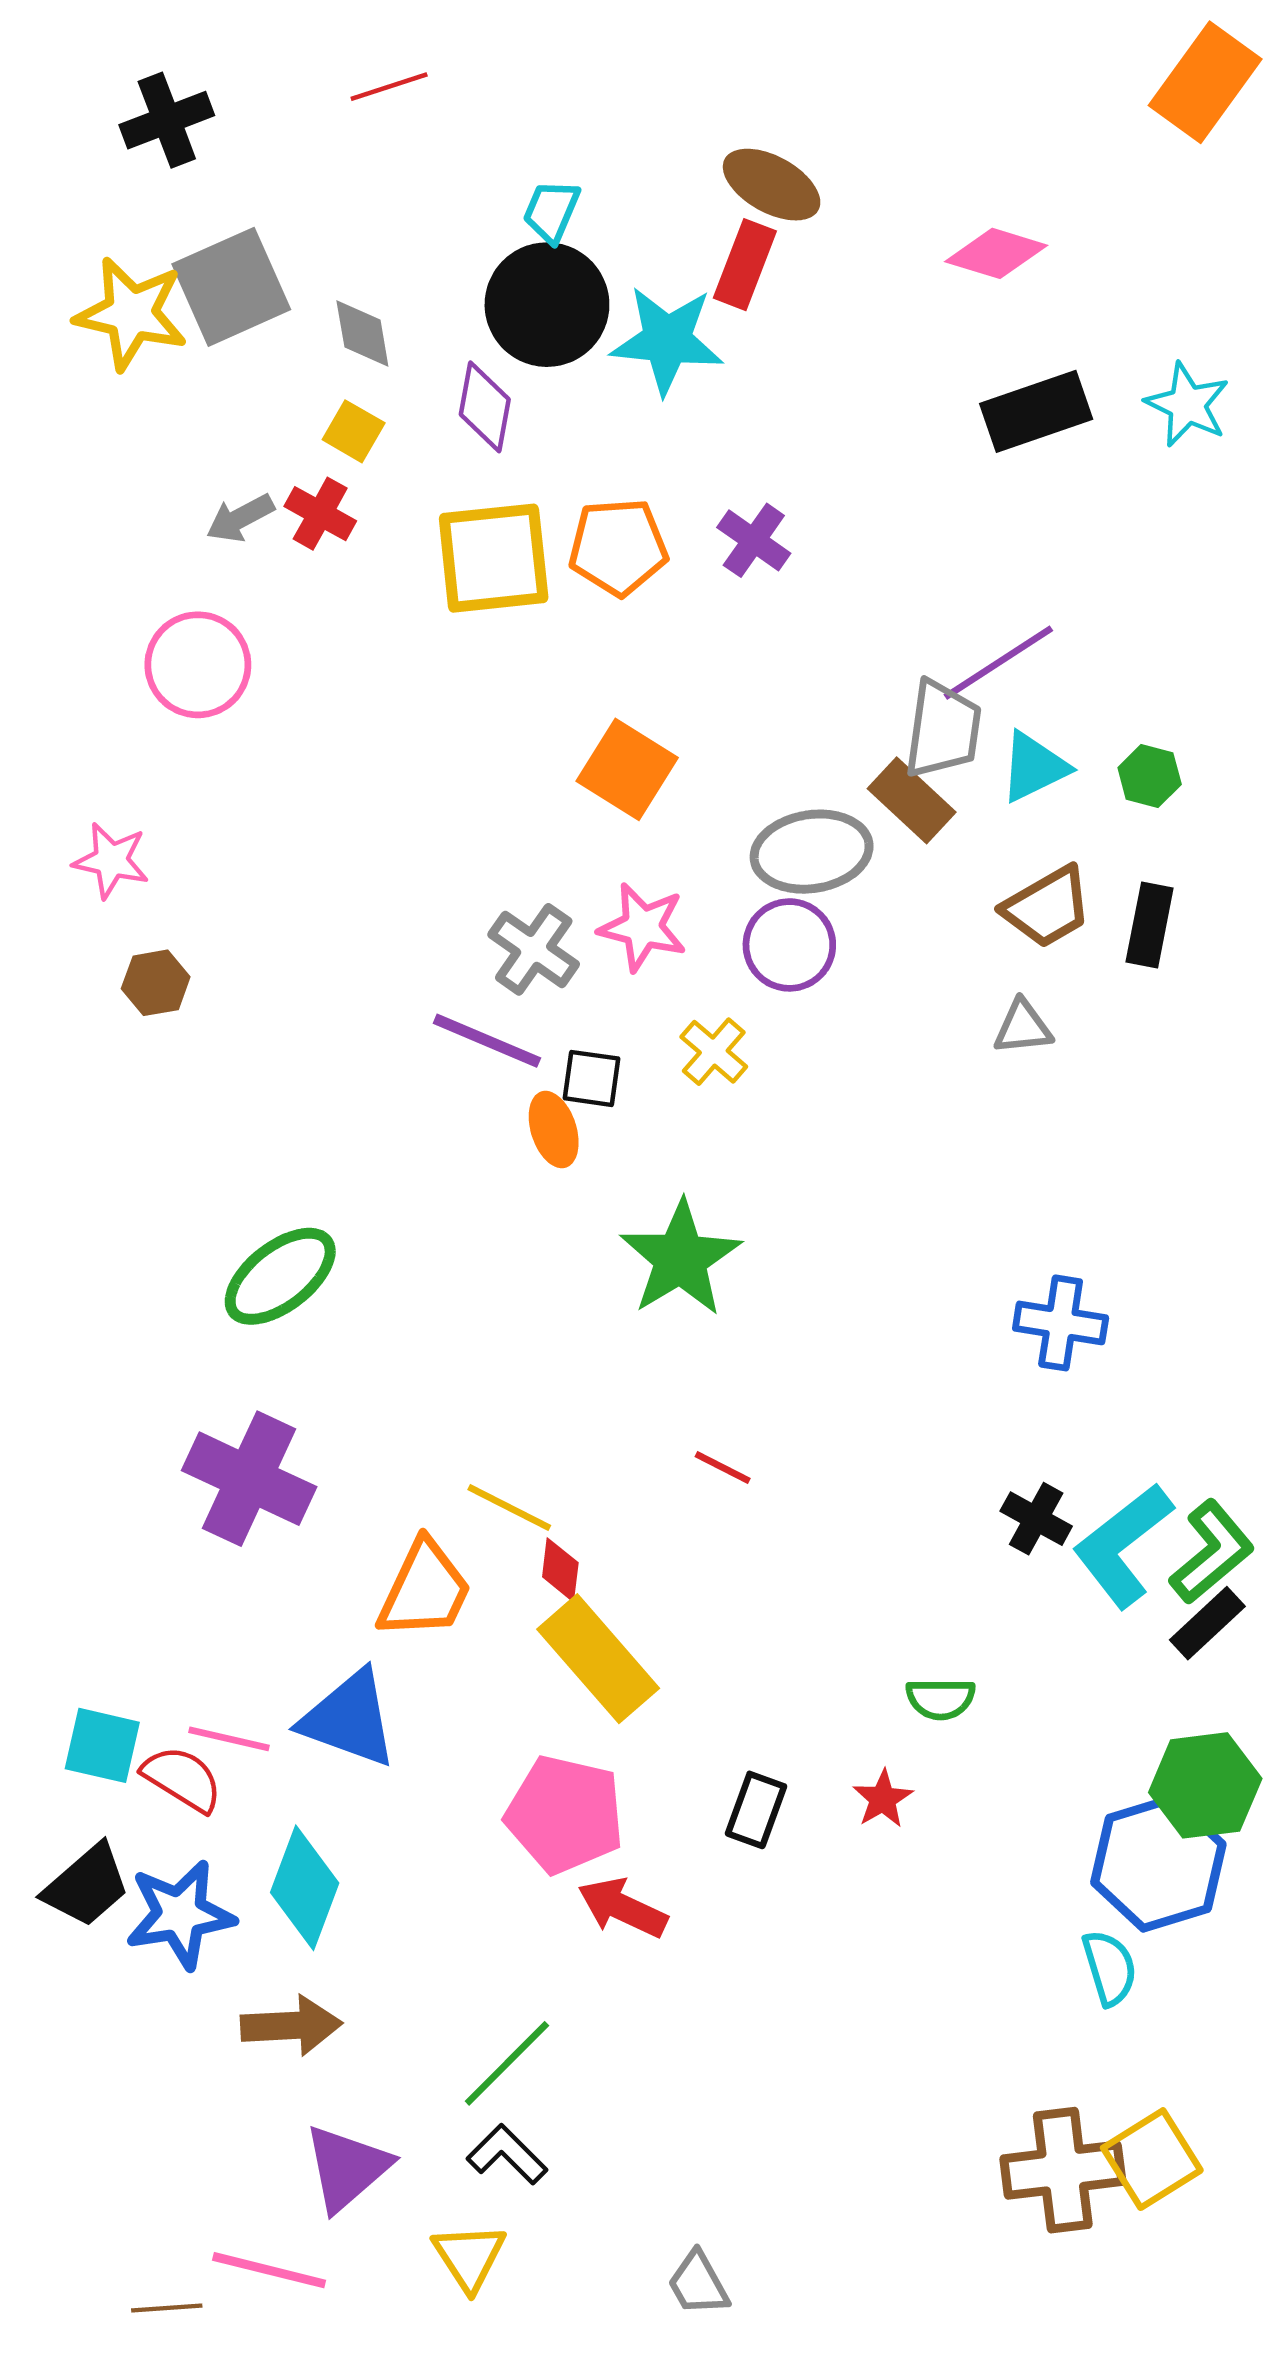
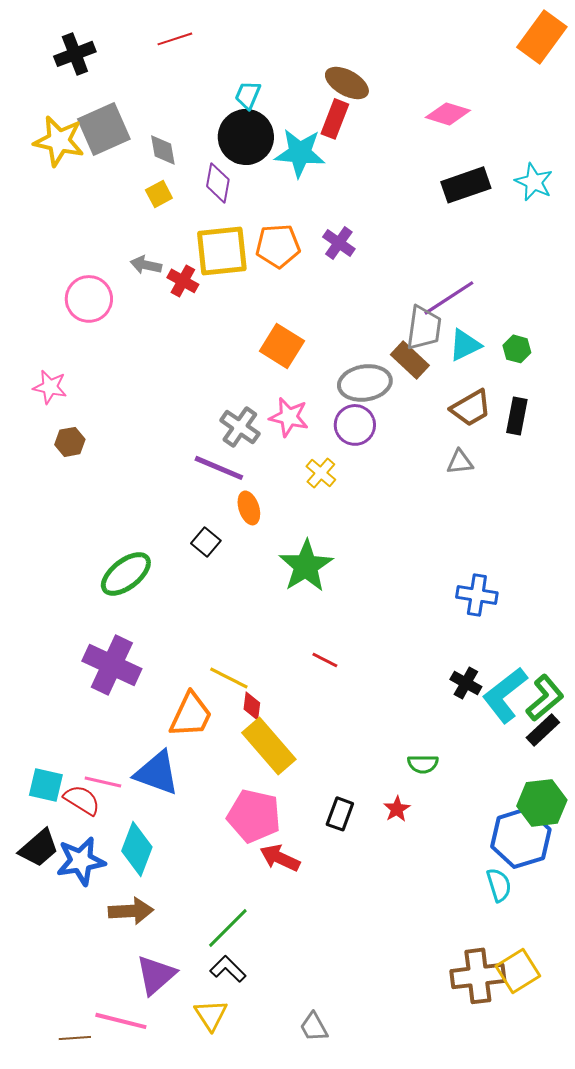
yellow square: (354, 431) -> (159, 194), turned 32
red cross: (320, 514) -> (183, 281), moved
gray arrow: (240, 518) -> (146, 265), moved, turned 40
black square: (591, 1078) -> (206, 542), moved, turned 32

